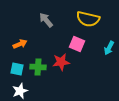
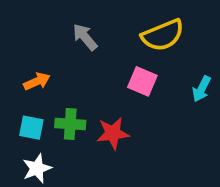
yellow semicircle: (88, 19) -> (163, 35), turned -35
red star: (61, 62) -> (113, 133), moved

